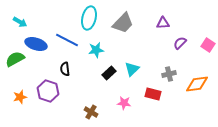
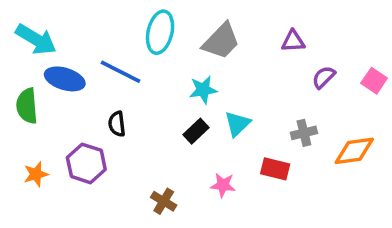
cyan arrow: (20, 22) -> (36, 39), size x1.6
cyan star: (96, 50) -> (203, 90), moved
green semicircle: (15, 59) -> (27, 106), turned -66

